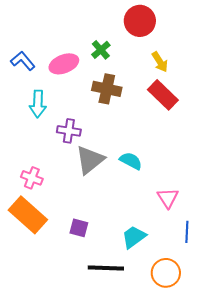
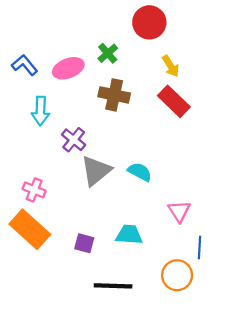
purple cross: (69, 131) -> (74, 140), turned 30
cyan trapezoid: (134, 237) -> (129, 235), moved, turned 40
orange circle: (166, 273) -> (177, 275), moved

